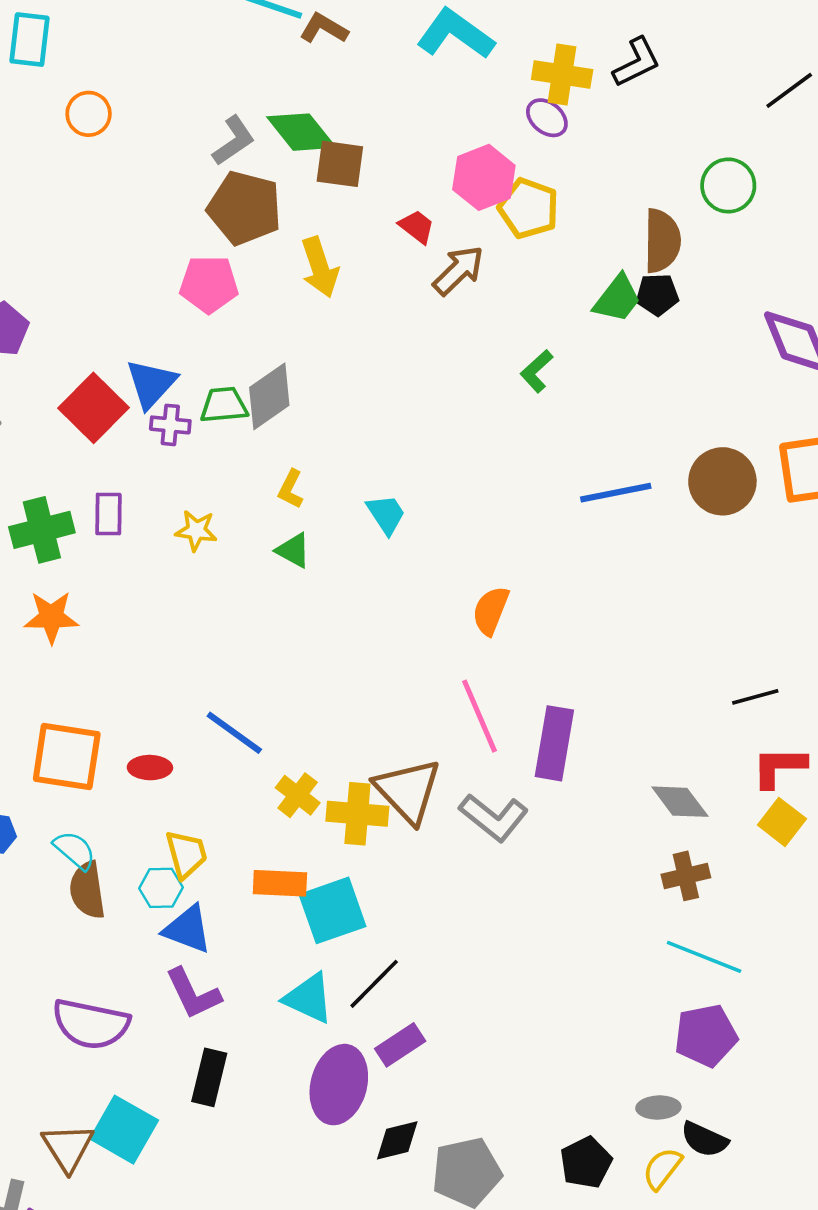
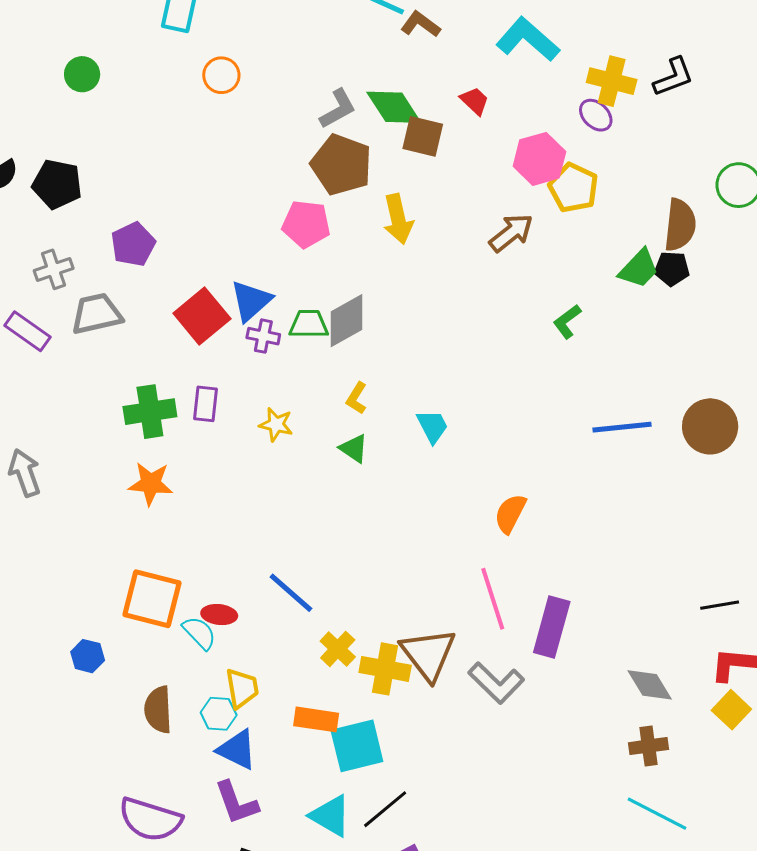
red trapezoid: (417, 227) -> (475, 101), moved
cyan semicircle: (75, 850) -> (199, 633), moved

